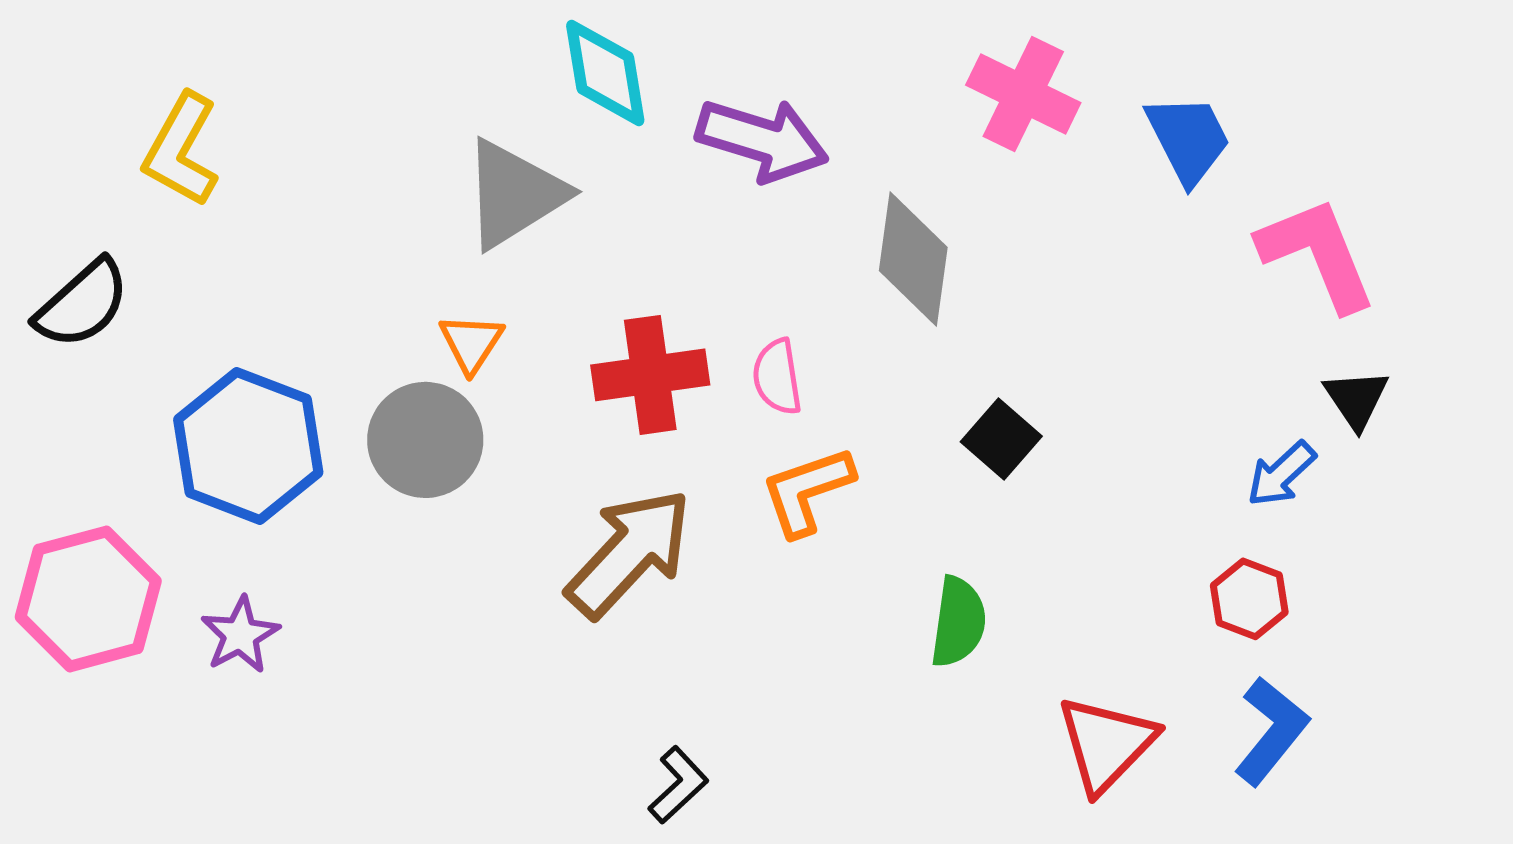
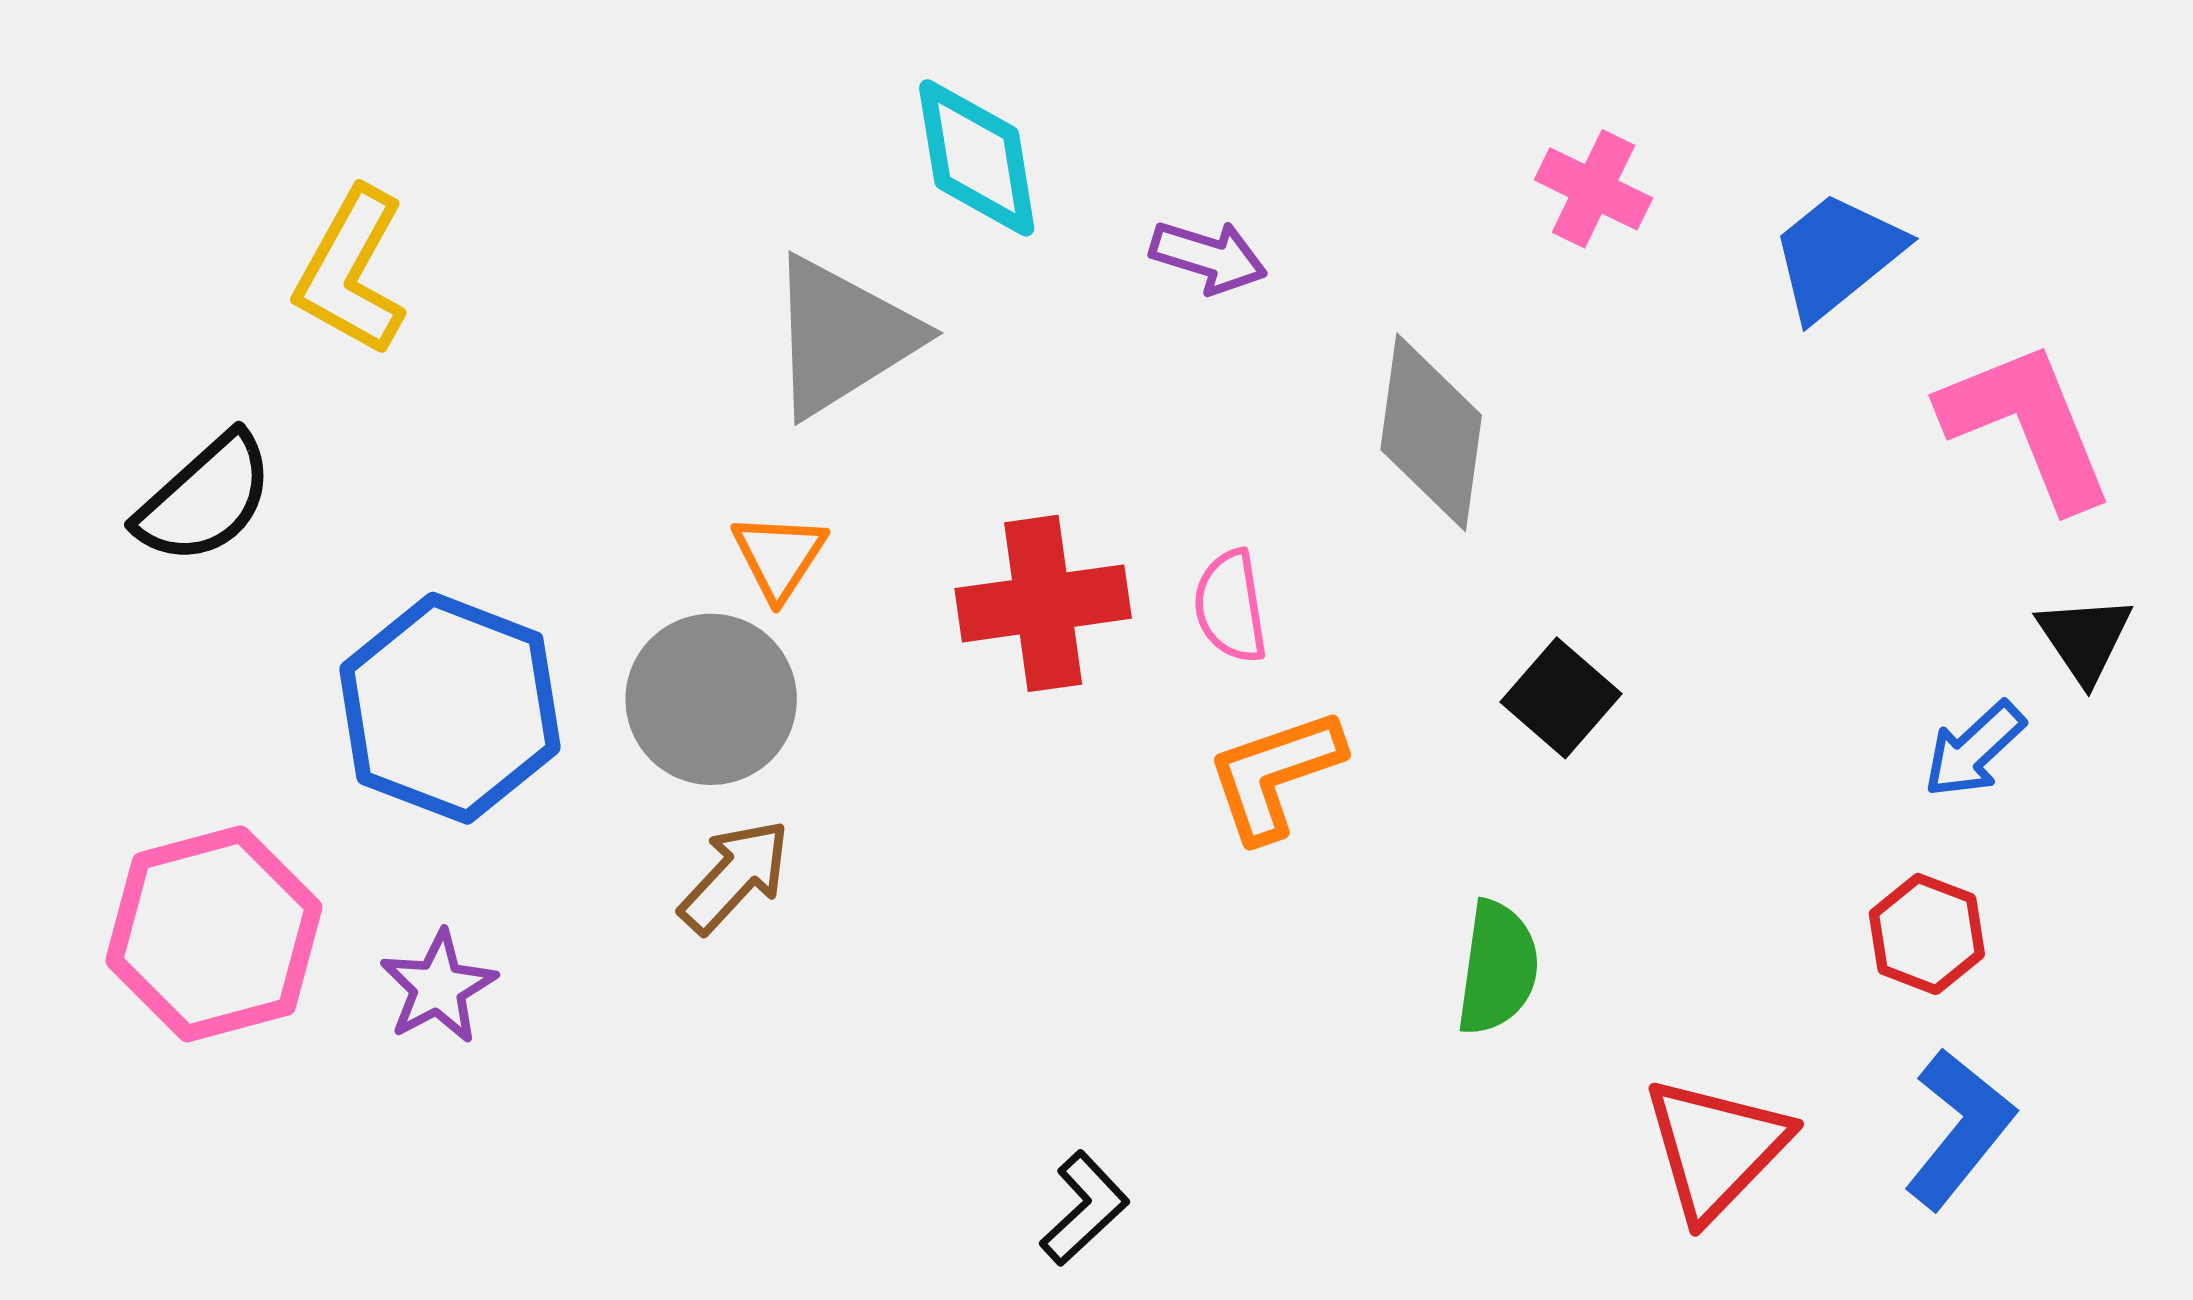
pink cross: (1023, 94) -> (1593, 189), size x0.7
blue trapezoid: (1188, 139) -> (1837, 255), turned -102
purple arrow: (762, 140) -> (1208, 257), size x0.6
brown arrow: (629, 553) -> (735, 876), moved, size x0.6

